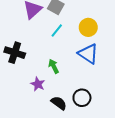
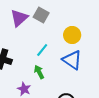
cyan line: (57, 31) -> (42, 50), moved

